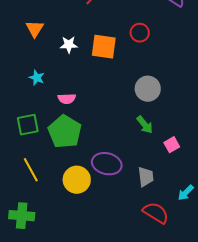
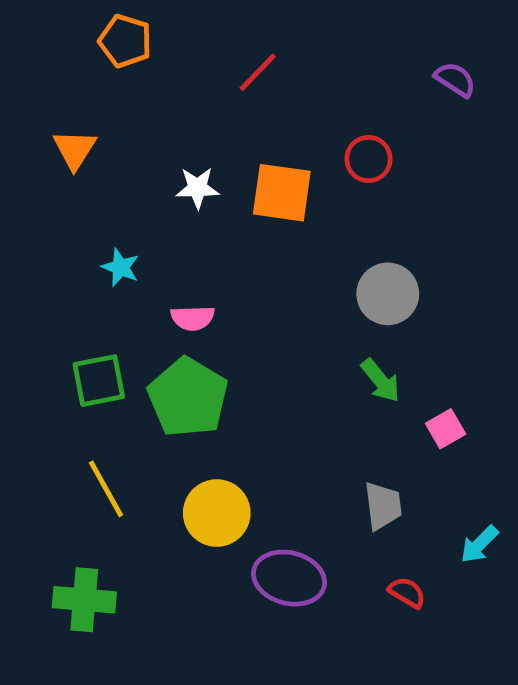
orange triangle: (35, 29) -> (75, 149), moved
purple ellipse: (107, 164) -> (289, 578), moved
red semicircle: (156, 213) -> (407, 593), size x0.6

